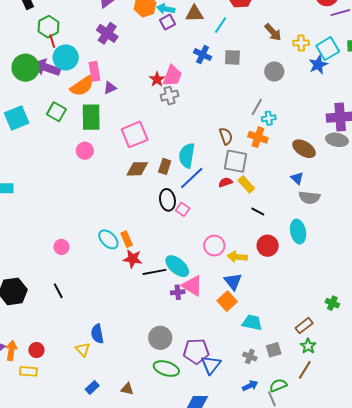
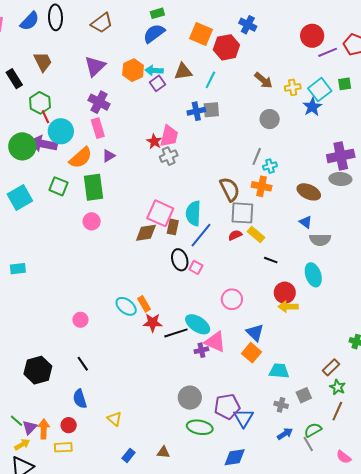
blue cross: (203, 55) -> (196, 111), turned -30
gray square: (232, 57) -> (211, 110), moved
pink rectangle: (94, 71) -> (98, 128), moved
pink square: (135, 134) -> (160, 213), moved, turned -36
brown semicircle: (226, 136) -> (230, 189), size x1.4
yellow arrow: (237, 257) -> (288, 307), moved
blue semicircle: (97, 334) -> (80, 399), moved

